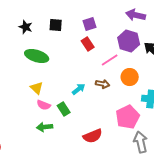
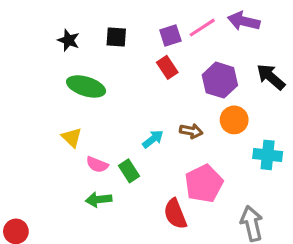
purple hexagon: (129, 41) -> (220, 80), moved
pink line: (110, 60) -> (202, 28), moved
yellow triangle: (37, 88) -> (72, 137), moved
pink pentagon: (128, 117) -> (204, 184), moved
red semicircle: (93, 136) -> (175, 214), turned 90

